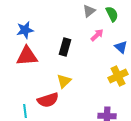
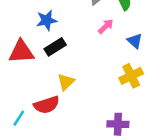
blue star: (25, 30) -> (47, 20), moved
black rectangle: (65, 47) -> (55, 47), moved, turned 42
cyan line: (25, 111) -> (19, 118), turned 40

